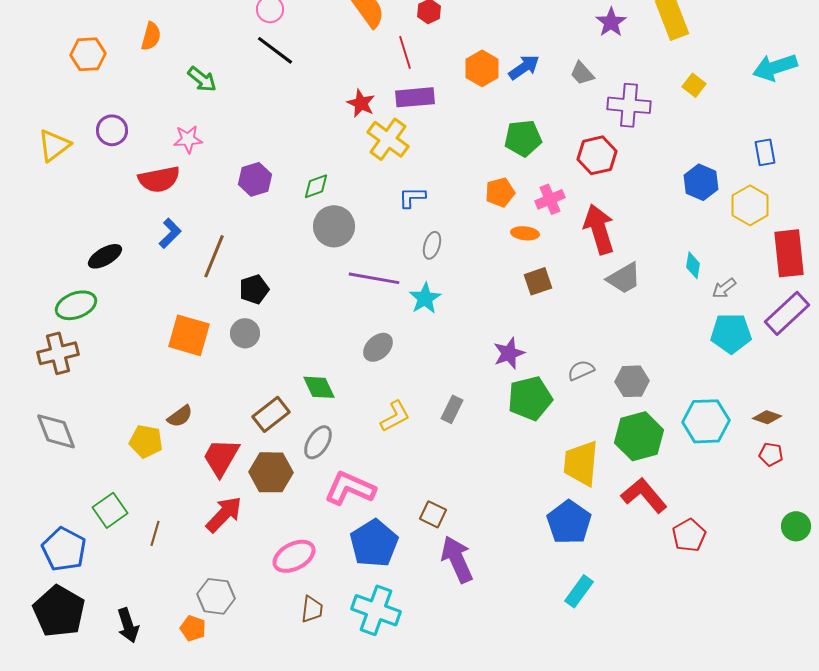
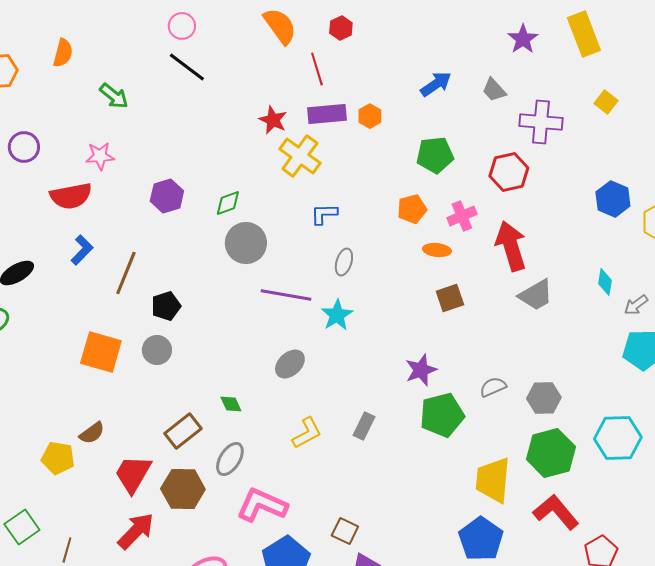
orange hexagon: (482, 68) -> (370, 116), moved, size x0.7
green diamond: (319, 387) -> (231, 404), size x0.7

